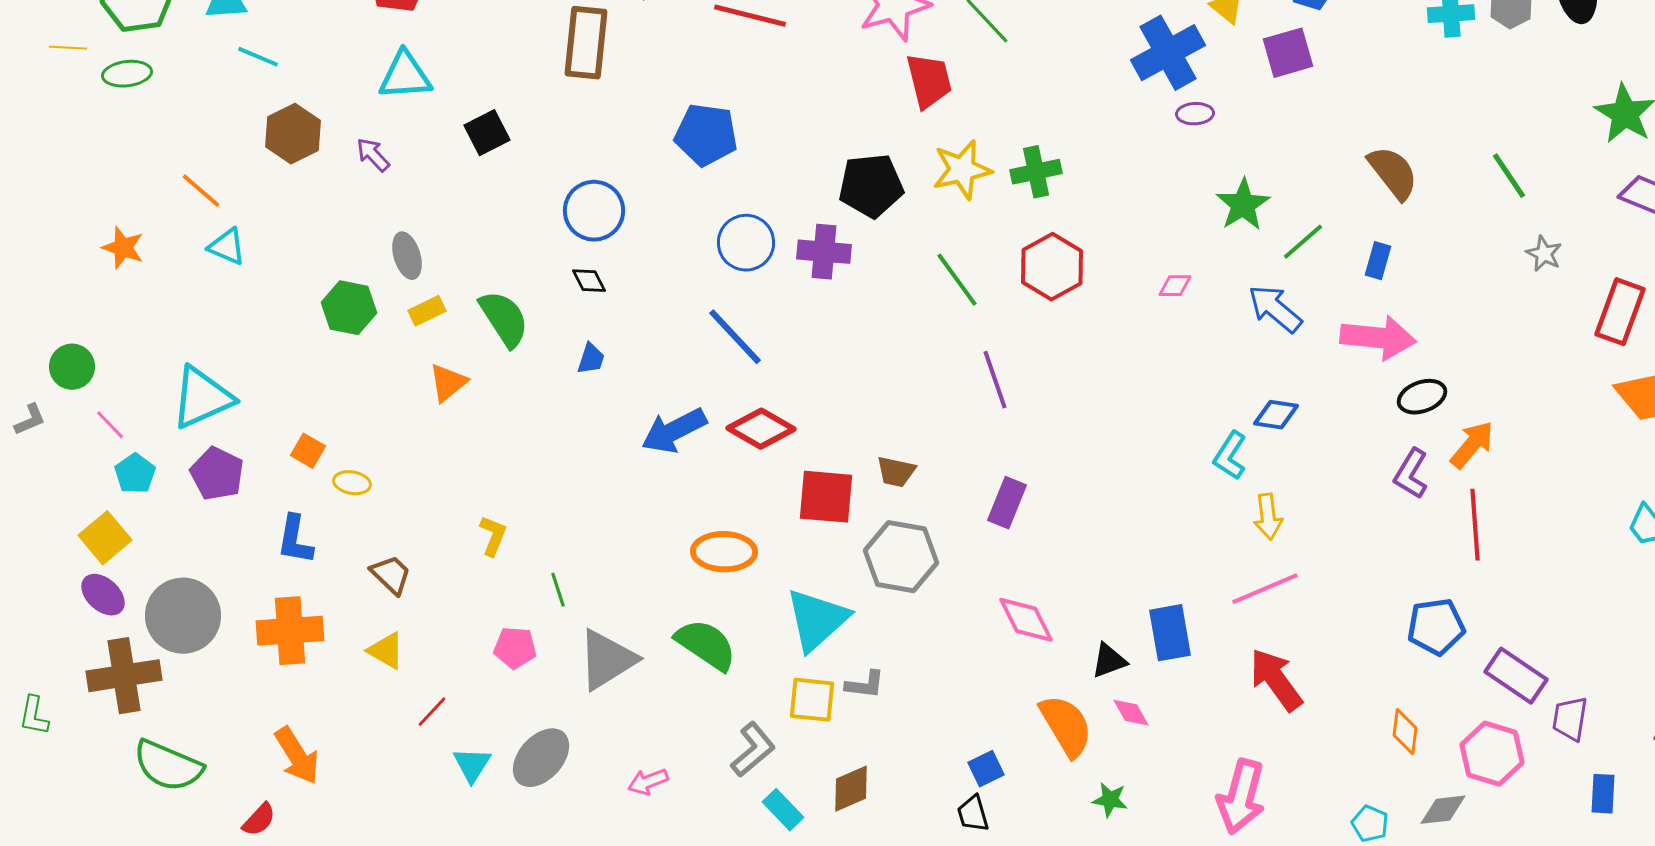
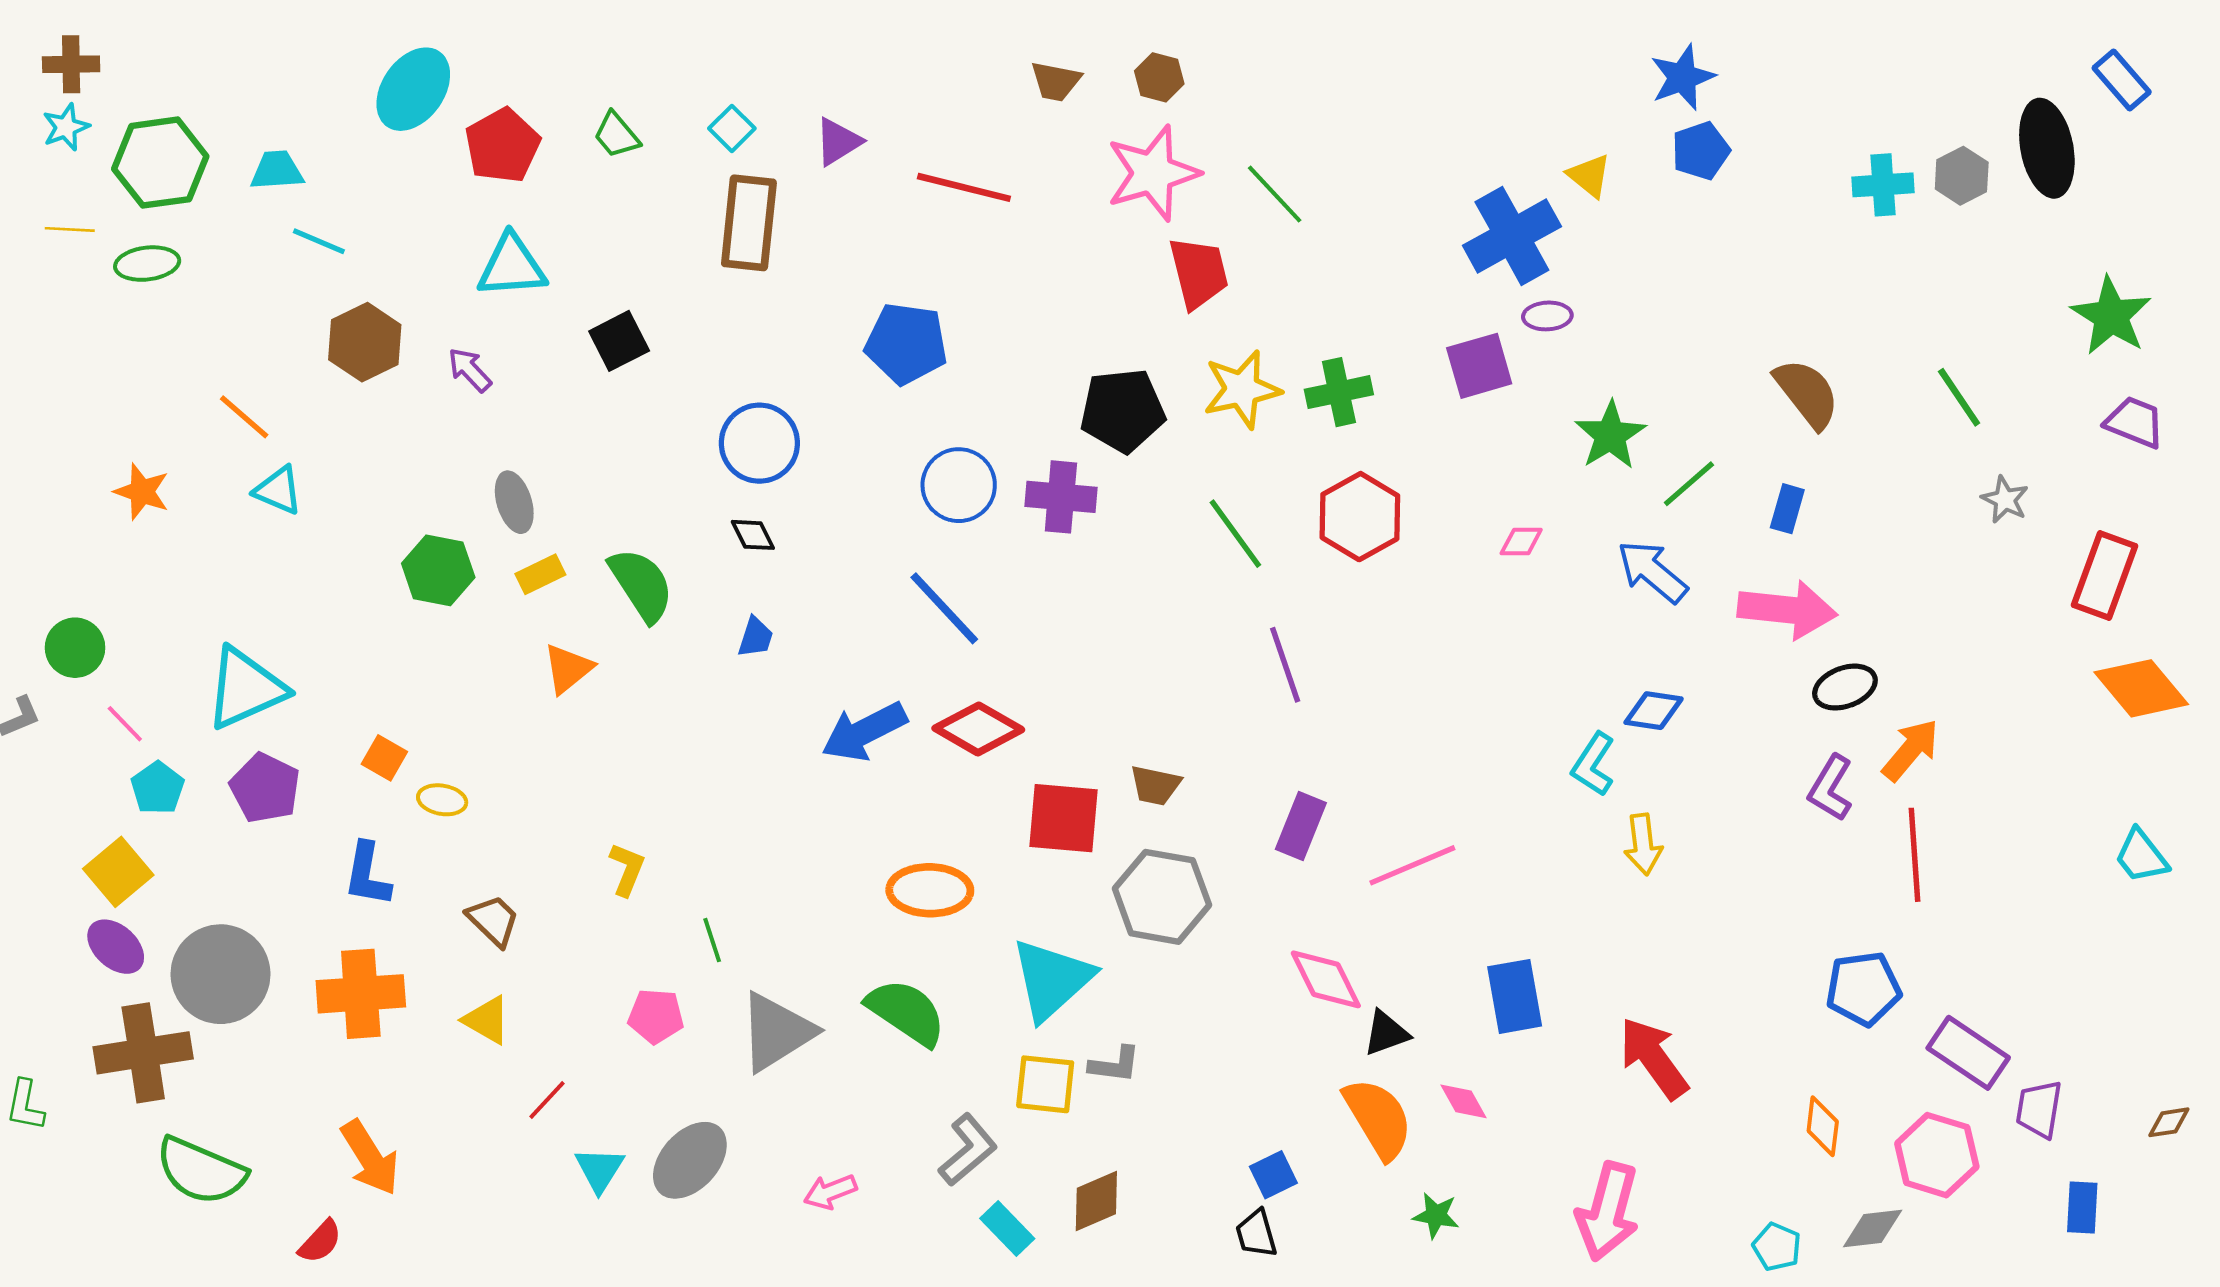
purple square: (1288, 53) -> (1479, 366), moved
pink line: (1265, 589) -> (1412, 865), moved
black triangle: (1109, 661) -> (1386, 1033), moved

